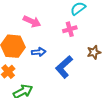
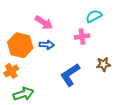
blue arrow: (39, 52) -> (47, 45), moved

